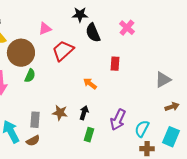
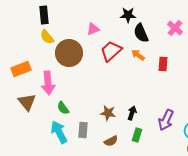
green semicircle: (30, 76) -> (63, 108), moved, turned 120
orange arrow: (90, 84) -> (138, 55), moved
gray rectangle: (35, 120) -> (83, 130), moved
brown semicircle: (33, 141) -> (111, 141), moved

